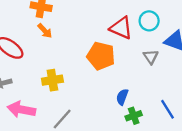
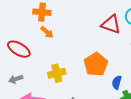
orange pentagon: (101, 56) -> (96, 64), moved, turned 30

